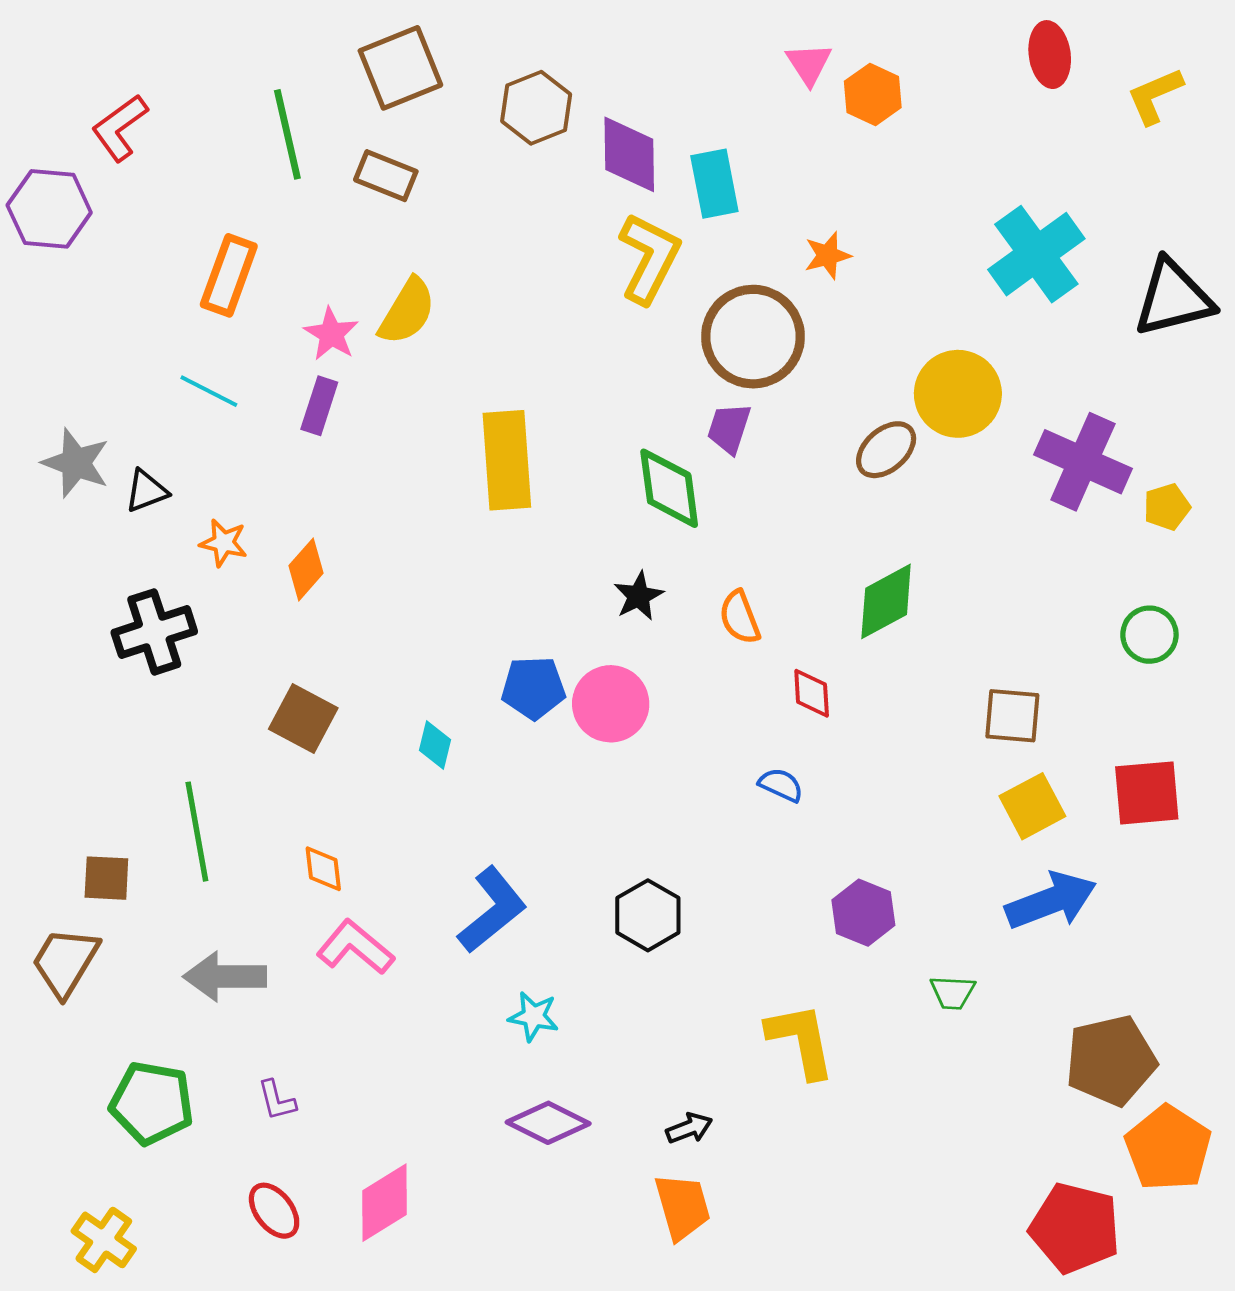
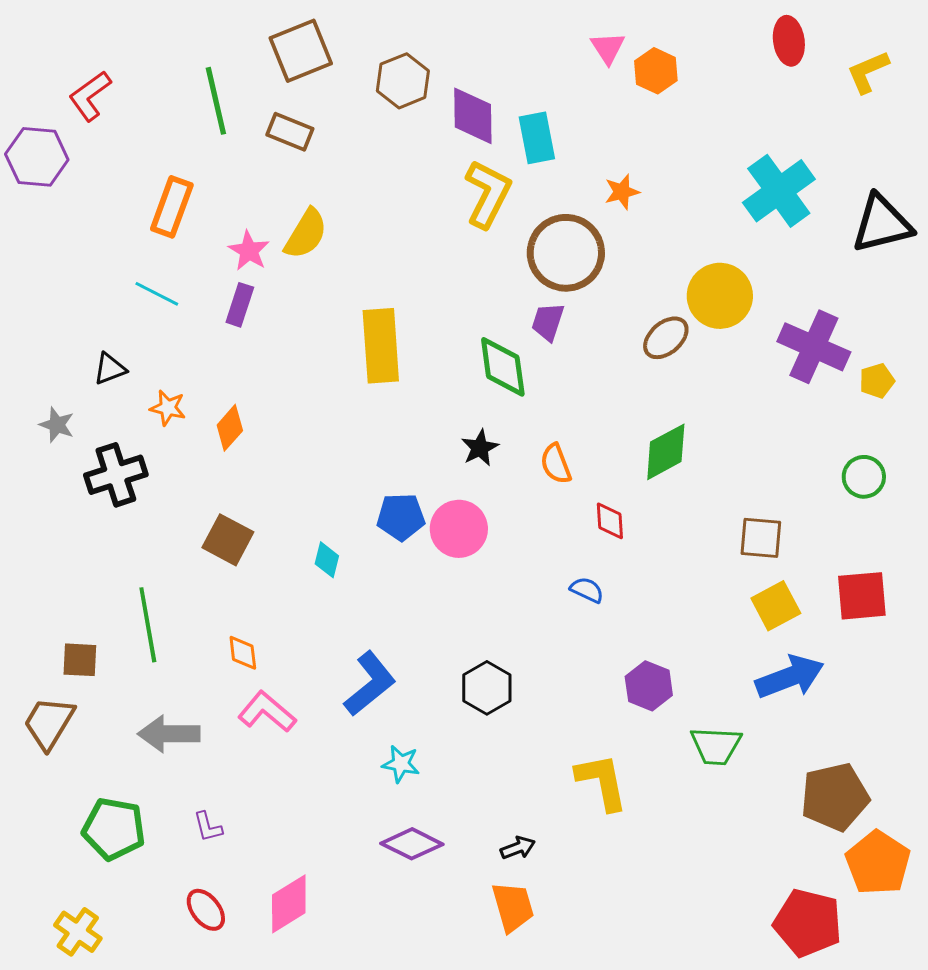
gray star: (76, 463) -> (57, 425), moved, size x0.7
green trapezoid: (953, 992) -> (716, 746), size x1.5

